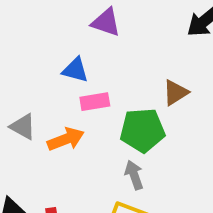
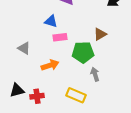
orange arrow: (66, 139) -> (50, 65), moved
gray arrow: (134, 175) -> (95, 74), moved

